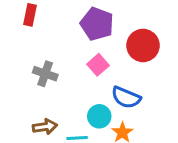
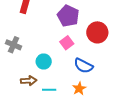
gray cross: (45, 74) -> (14, 45), moved
cyan circle: (99, 116) -> (44, 61), moved

